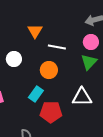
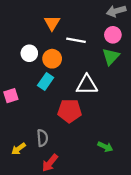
orange circle: (49, 70) -> (52, 59), moved
cyan rectangle: (36, 94) -> (46, 82), moved
white triangle: (82, 97) -> (87, 85), moved

